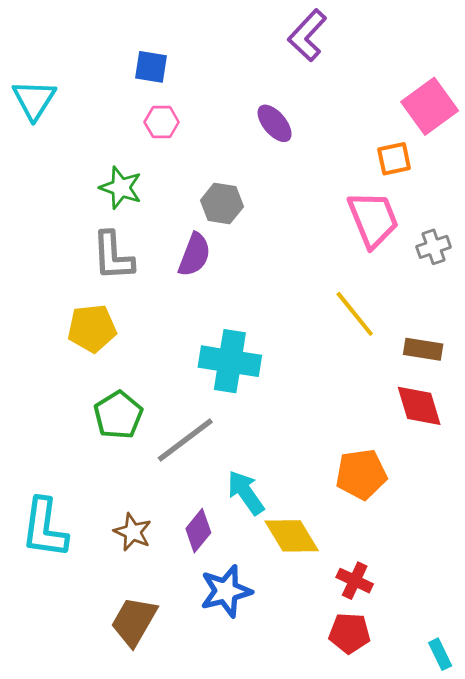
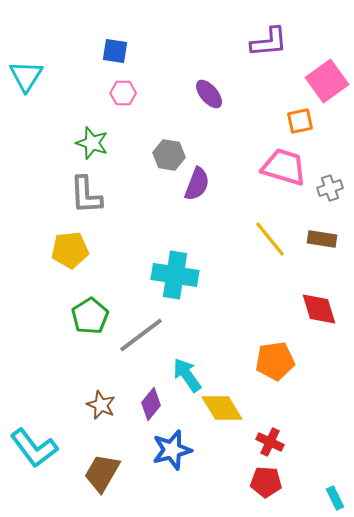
purple L-shape: (307, 35) -> (269, 42), moved, turned -138
pink trapezoid: (373, 219) -> (284, 167), turned -51
purple semicircle: (194, 255) -> (197, 184), moved
brown rectangle: (423, 349) -> (322, 239), moved
cyan L-shape: (45, 528) -> (34, 448), moved, turned -45

